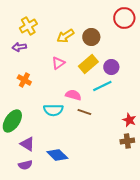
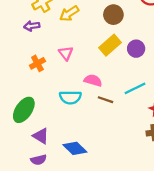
yellow arrow: (65, 36) -> (69, 13), moved
pink triangle: (58, 63) -> (66, 53), moved, turned -32
orange cross: (24, 80) -> (37, 63), turned 32
cyan line: (102, 86) -> (135, 88), moved

